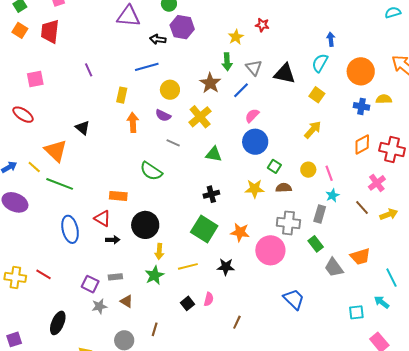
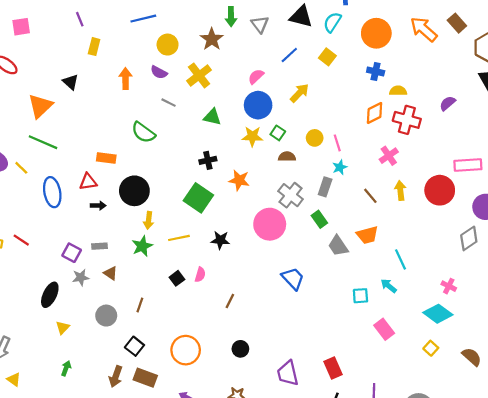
black triangle: (285, 74) -> (301, 17), moved
blue line: (241, 90) -> (289, 55), moved
yellow rectangle: (122, 95) -> (94, 47), moved
yellow semicircle: (384, 99) -> (398, 91), moved
yellow arrow: (313, 130) -> (299, 93), moved
orange triangle: (56, 151) -> (40, 106), turned 30
yellow line: (34, 167) -> (21, 168), moved
yellow star: (255, 189) -> (252, 136), moved
brown line: (362, 207) -> (370, 196), moved
yellow arrow: (389, 214) -> (400, 190), turned -78
red triangle: (102, 218) -> (88, 182), turned -42
gray cross: (288, 223) -> (291, 195), turned 30
orange star: (240, 232) -> (239, 180), moved
black ellipse: (58, 323) -> (50, 295), moved

